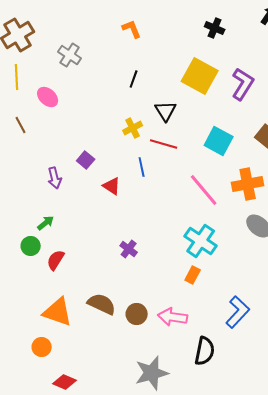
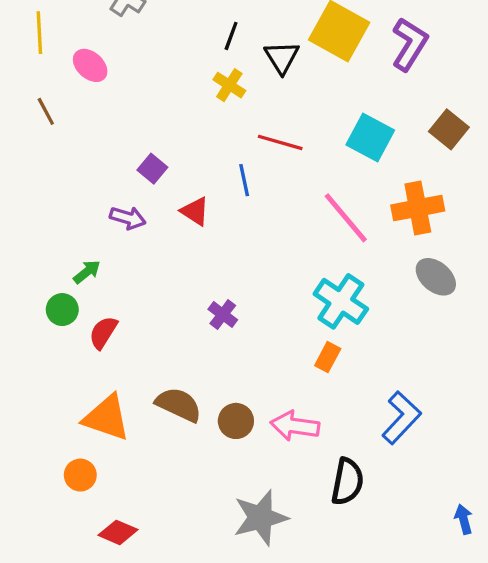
black triangle: (166, 111) -> (282, 57), moved
yellow cross: (133, 128) -> (229, 85), moved, turned -30
purple arrow: (55, 178) -> (128, 218), moved, turned -60

